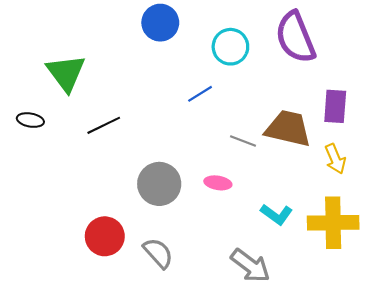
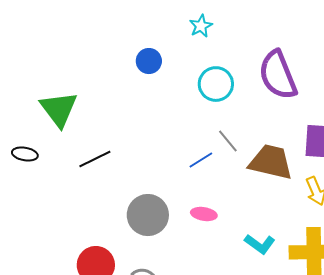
blue circle: (160, 23) -> (149, 61), size x0.7
blue line: (200, 94) -> (201, 160), moved
gray line: (243, 141) -> (228, 141), moved, turned 30

